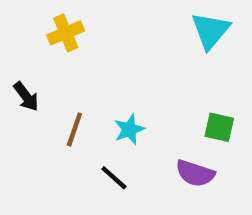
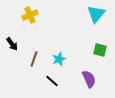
green square: (219, 127) -> (100, 50), moved
purple semicircle: (195, 173) -> (89, 79), turned -132

